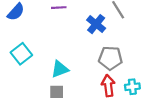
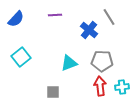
cyan triangle: (60, 69) -> (69, 63), moved

